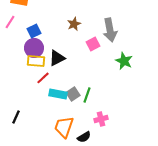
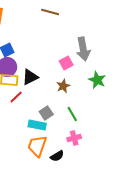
brown star: (74, 24) -> (63, 86), moved
cyan rectangle: (58, 94) -> (37, 125), moved
green line: (87, 95) -> (72, 114), moved, turned -49

